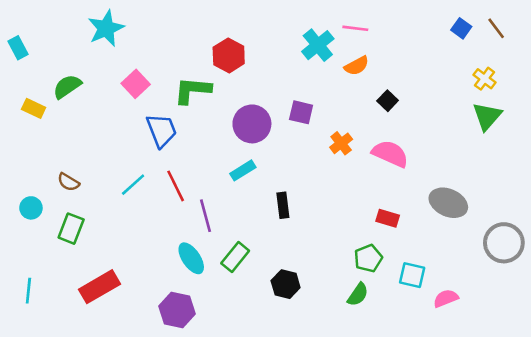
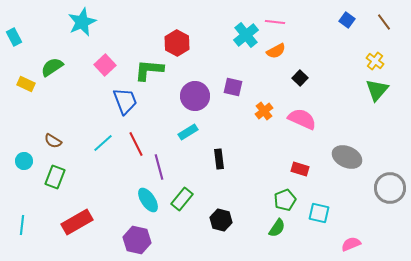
blue square: (461, 28) -> (347, 20), moved
pink semicircle: (446, 298) -> (351, 244), moved

